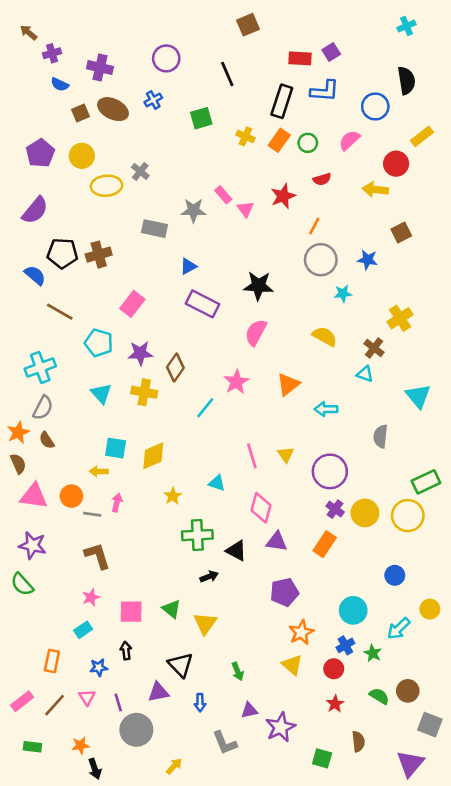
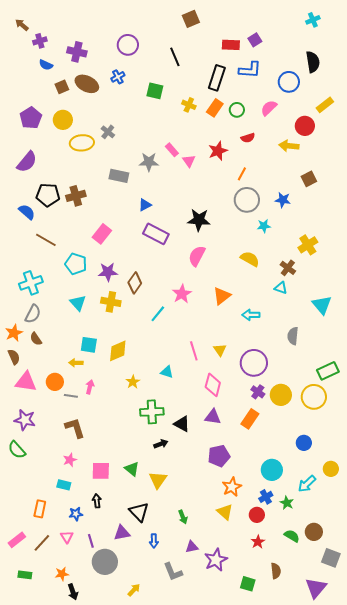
green square: (201, 118) -> (155, 91), turned 30
pink diamond: (261, 508) -> (213, 385), moved
cyan rectangle: (83, 630) -> (64, 485), turned 48

